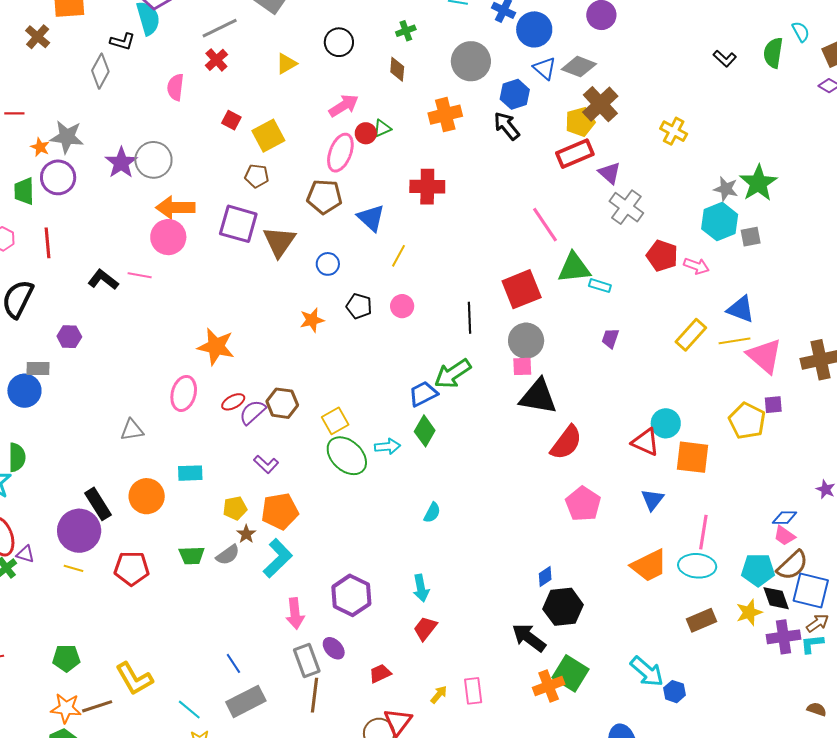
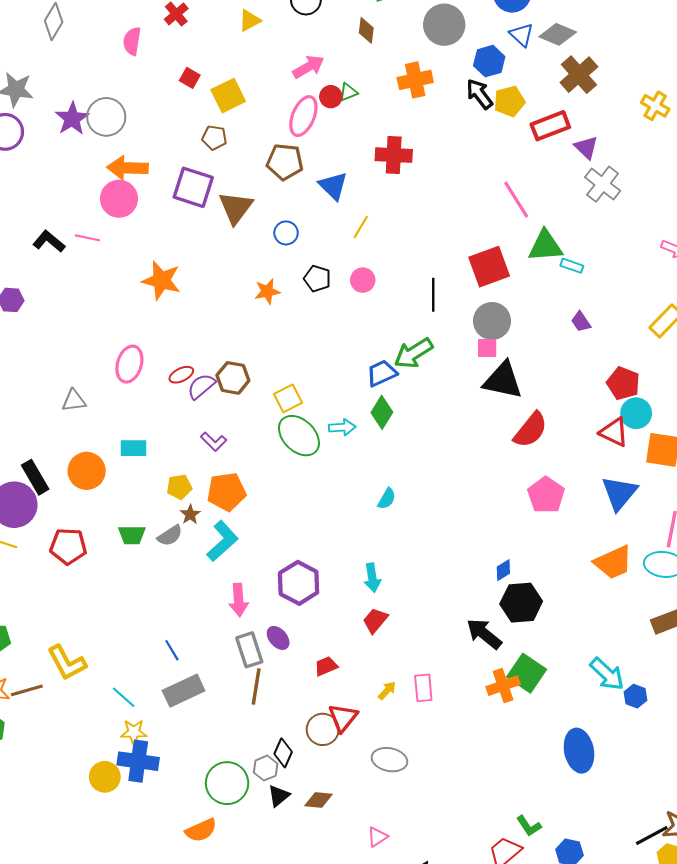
yellow pentagon: (580, 122) -> (509, 101), moved
red pentagon: (662, 256) -> (623, 383), moved
purple trapezoid: (610, 338) -> (581, 322), turned -55
orange star: (216, 347) -> (161, 280), moved
blue triangle: (653, 500) -> (619, 493), size x1.5

